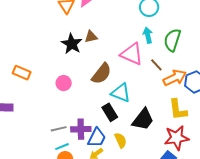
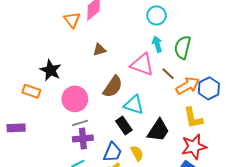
black star: (72, 44) -> (51, 70), moved
pink circle: (64, 83) -> (75, 99), size x1.6
gray line: (59, 129) -> (80, 123), moved
purple cross: (81, 129) -> (83, 139), moved

